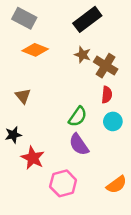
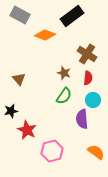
orange diamond: (35, 50) -> (45, 35), moved
brown star: (83, 55) -> (64, 73), moved
purple semicircle: (79, 145) -> (82, 119), moved, turned 30
orange semicircle: (117, 185) -> (96, 152), turned -108

